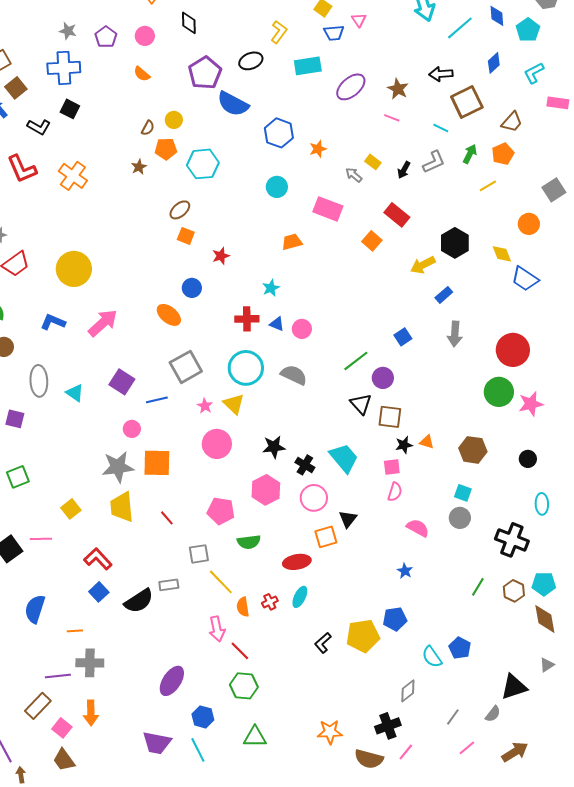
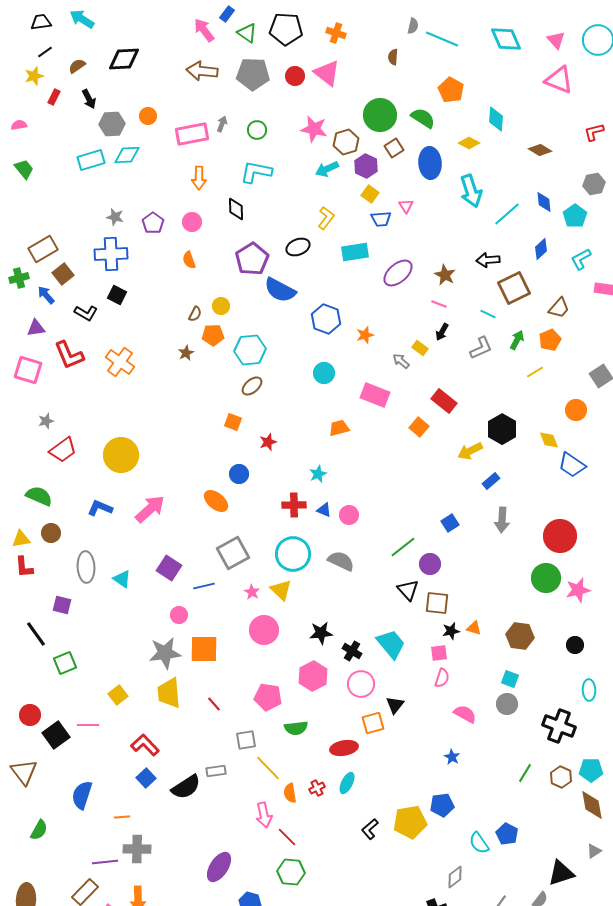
orange semicircle: (142, 74) -> (189, 260), turned 30
black arrow: (404, 170) -> (442, 332), moved
brown ellipse: (180, 210) -> (252, 386), moved

